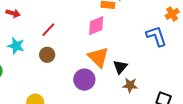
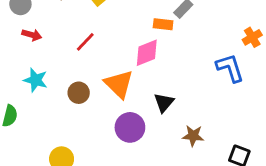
red line: (48, 30) -> (85, 42), moved
orange triangle: (98, 57) -> (119, 84), moved
black triangle: (120, 67) -> (164, 103), moved

